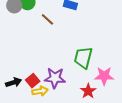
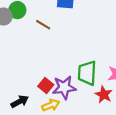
green trapezoid: (83, 58) -> (87, 73), moved
red square: (33, 81) -> (46, 85), moved

